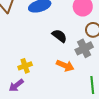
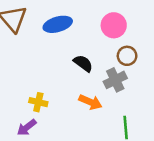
yellow cross: (25, 66) -> (38, 102), turned 32

